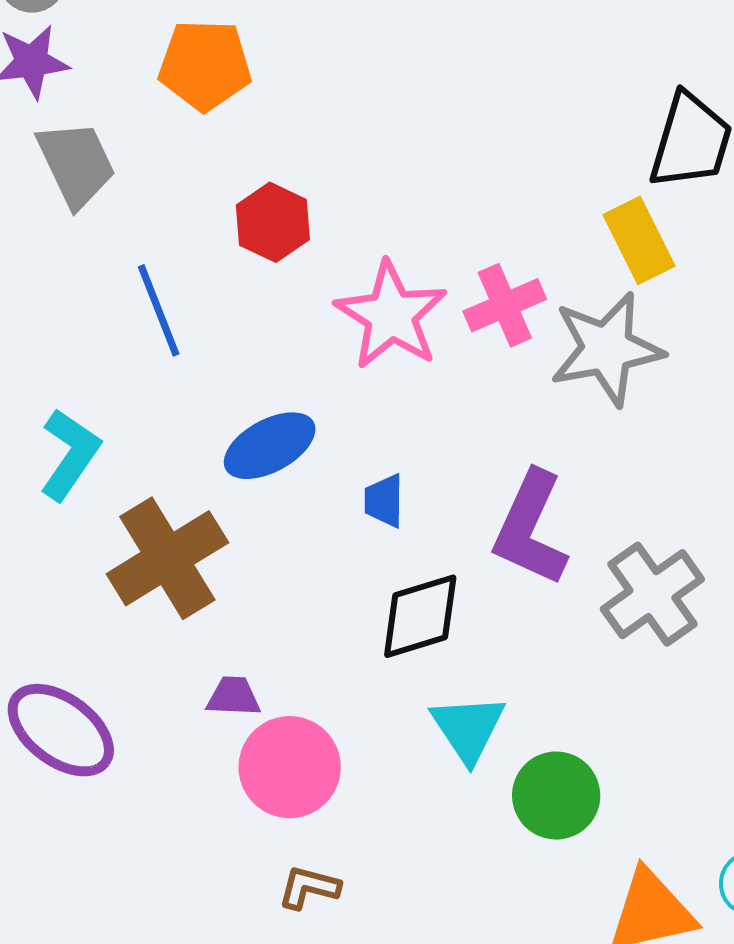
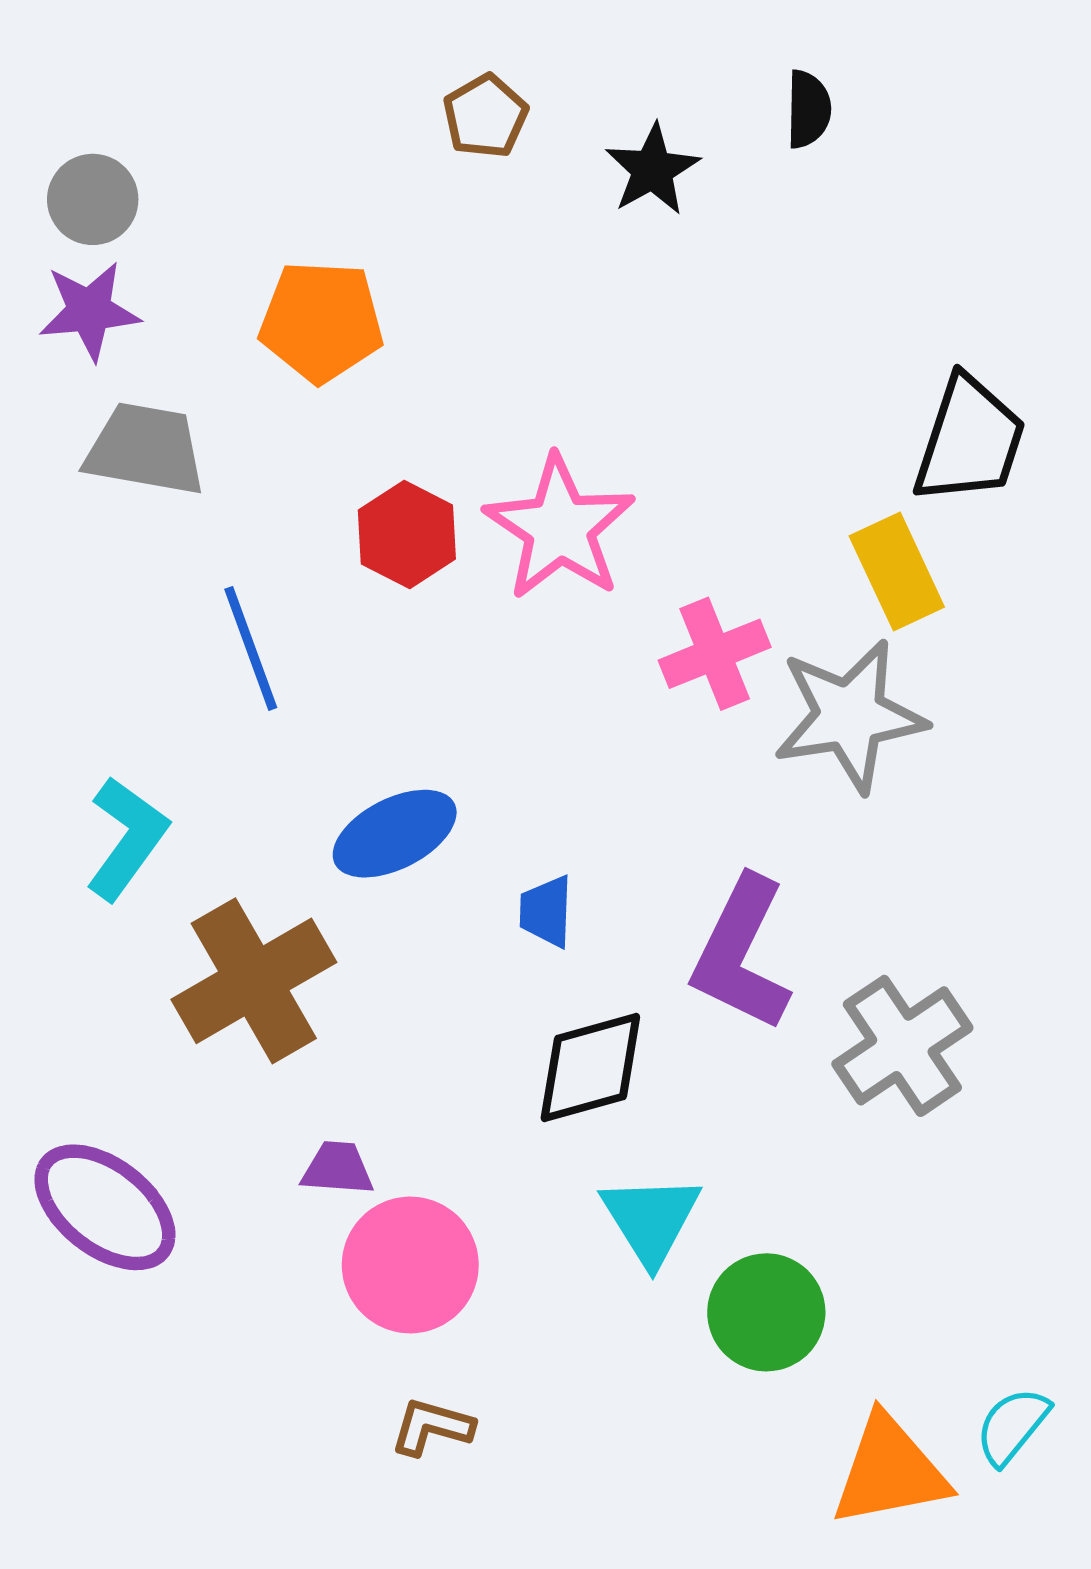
gray trapezoid: (76, 164) -> (145, 449), turned -56
pink star: (391, 315) -> (560, 528), moved

